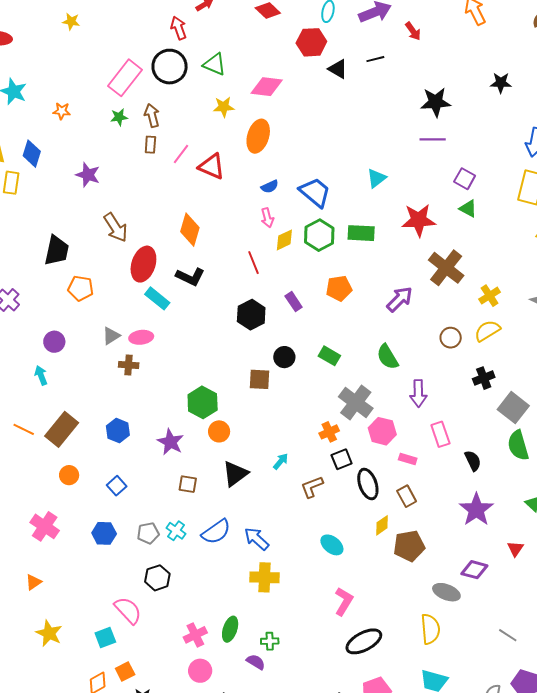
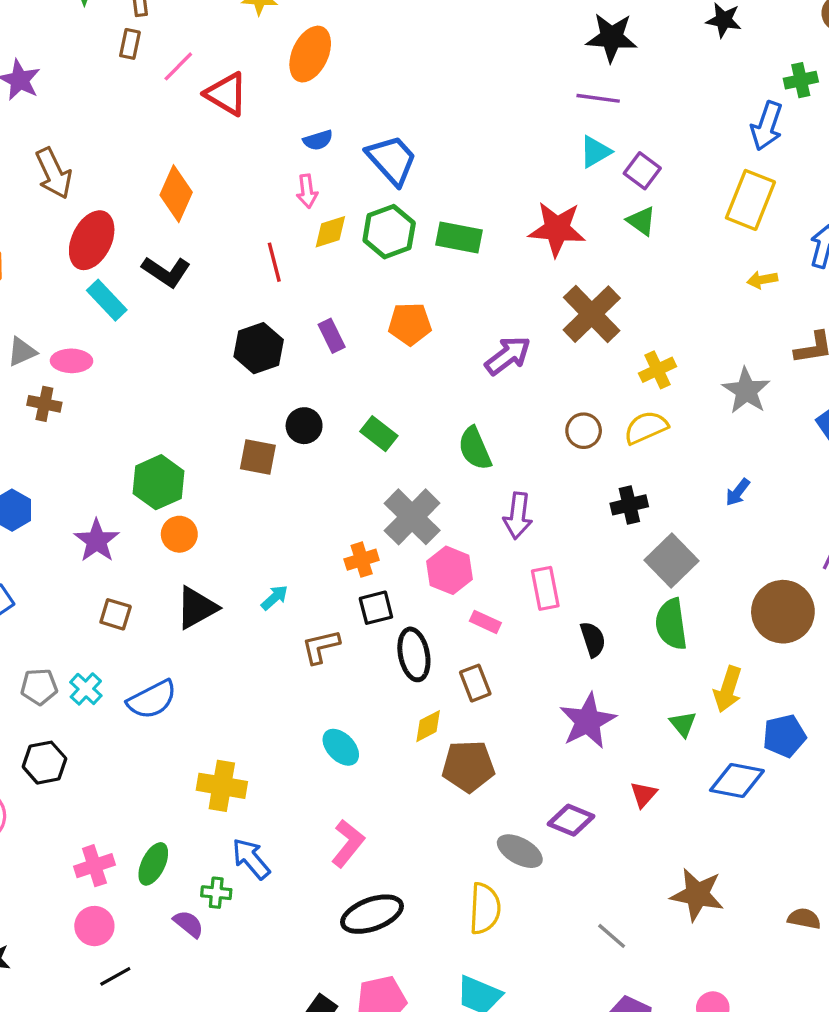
cyan triangle: (376, 178) -> (595, 152), moved
blue arrow: (257, 539) -> (251, 859), moved

